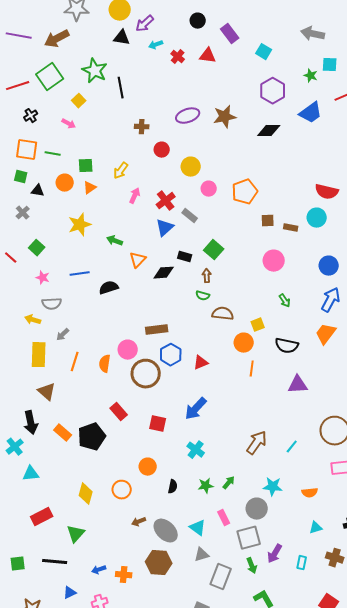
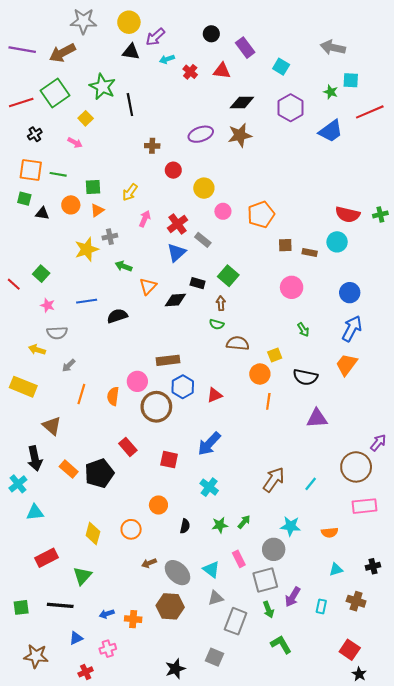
black diamond: (269, 131) -> (242, 102), moved
gray cross: (23, 213) -> (110, 237), moved, turned 32
yellow rectangle: (39, 355) -> (23, 387), moved, turned -70

